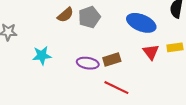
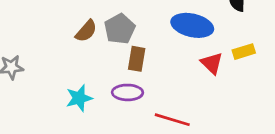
cyan star: (42, 55) -> (79, 98), moved
brown rectangle: (112, 59) -> (137, 59), moved, turned -54

